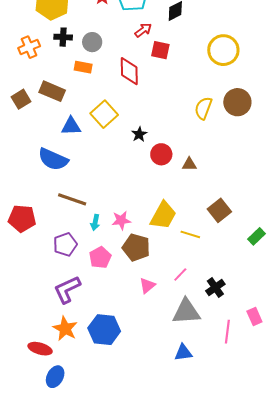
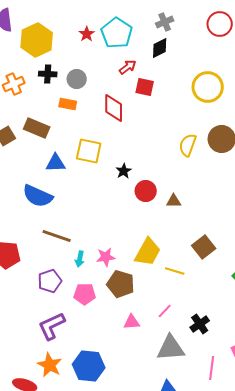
yellow square: (104, 114) -> (89, 151), turned -36
pink pentagon: (100, 257) -> (85, 294), turned 30
pink triangle: (147, 286) -> (132, 322), turned 36

